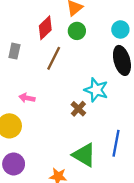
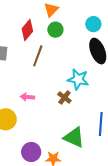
pink arrow: (27, 98) -> (27, 97), moved
purple circle: (14, 164) -> (31, 152), moved

